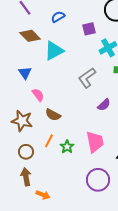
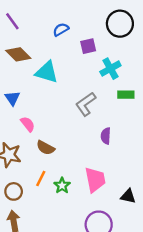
blue semicircle: (58, 17) -> (61, 30), moved
cyan triangle: (54, 51) -> (47, 72), turned 45
purple semicircle: (104, 105) -> (106, 136), turned 136

